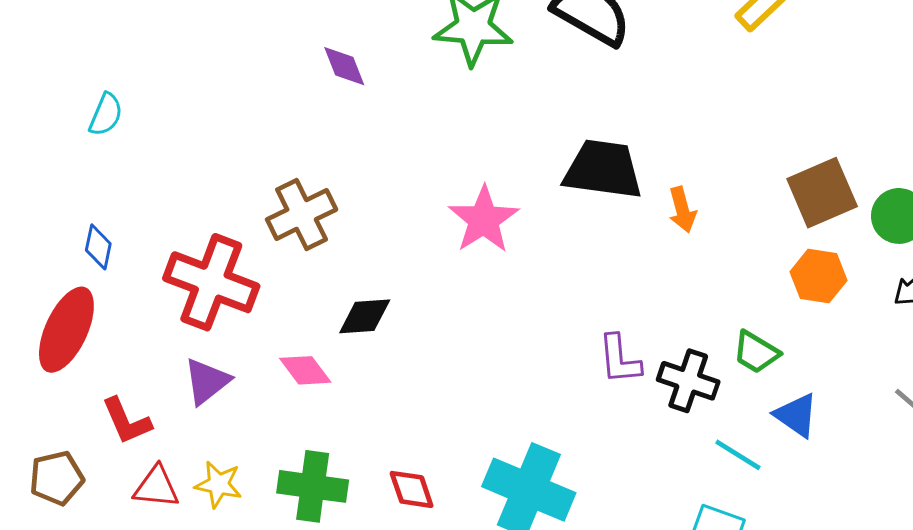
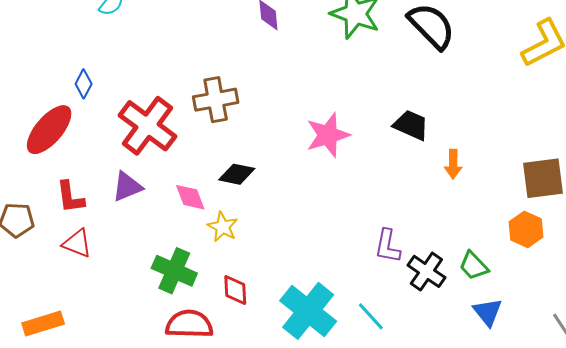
black trapezoid: (603, 169) -> (411, 125), size x0.7
cyan line: (738, 455) -> (371, 316), moved
yellow star: (219, 484) -> (223, 227), moved

